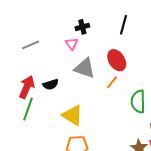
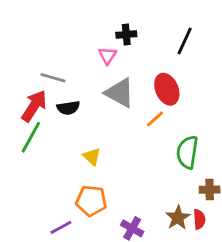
gray line: (30, 45) -> (53, 78), moved, turned 30
yellow triangle: (73, 115) -> (92, 157), size x0.6

